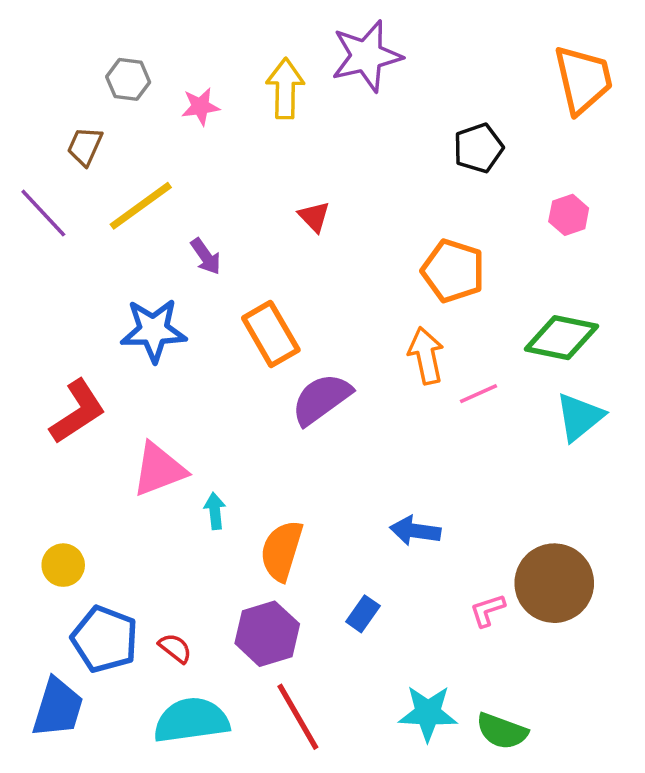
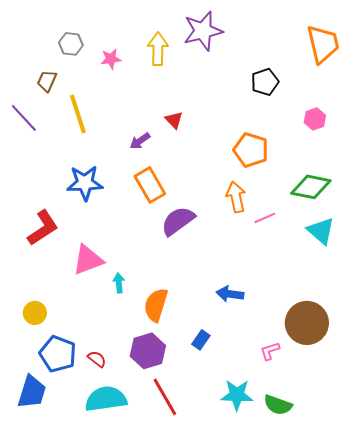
yellow line: (141, 206) -> (78, 114), turned -72
purple arrow: (206, 256) -> (140, 141), moved, turned 90
cyan triangle: (580, 417) -> (321, 231), turned -40
pink L-shape: (487, 610) -> (270, 351), moved

